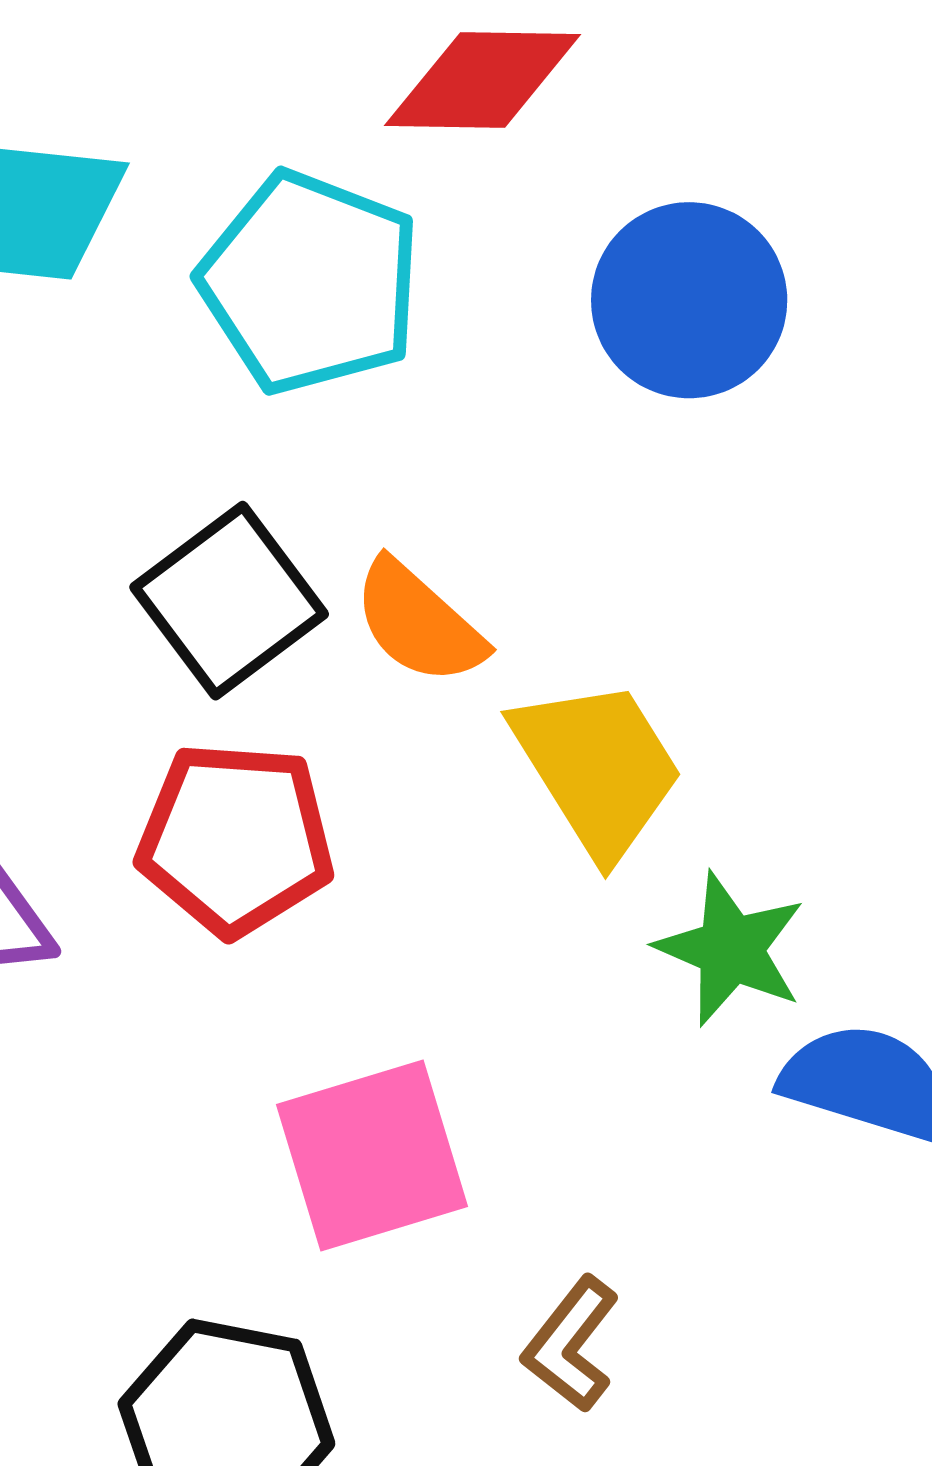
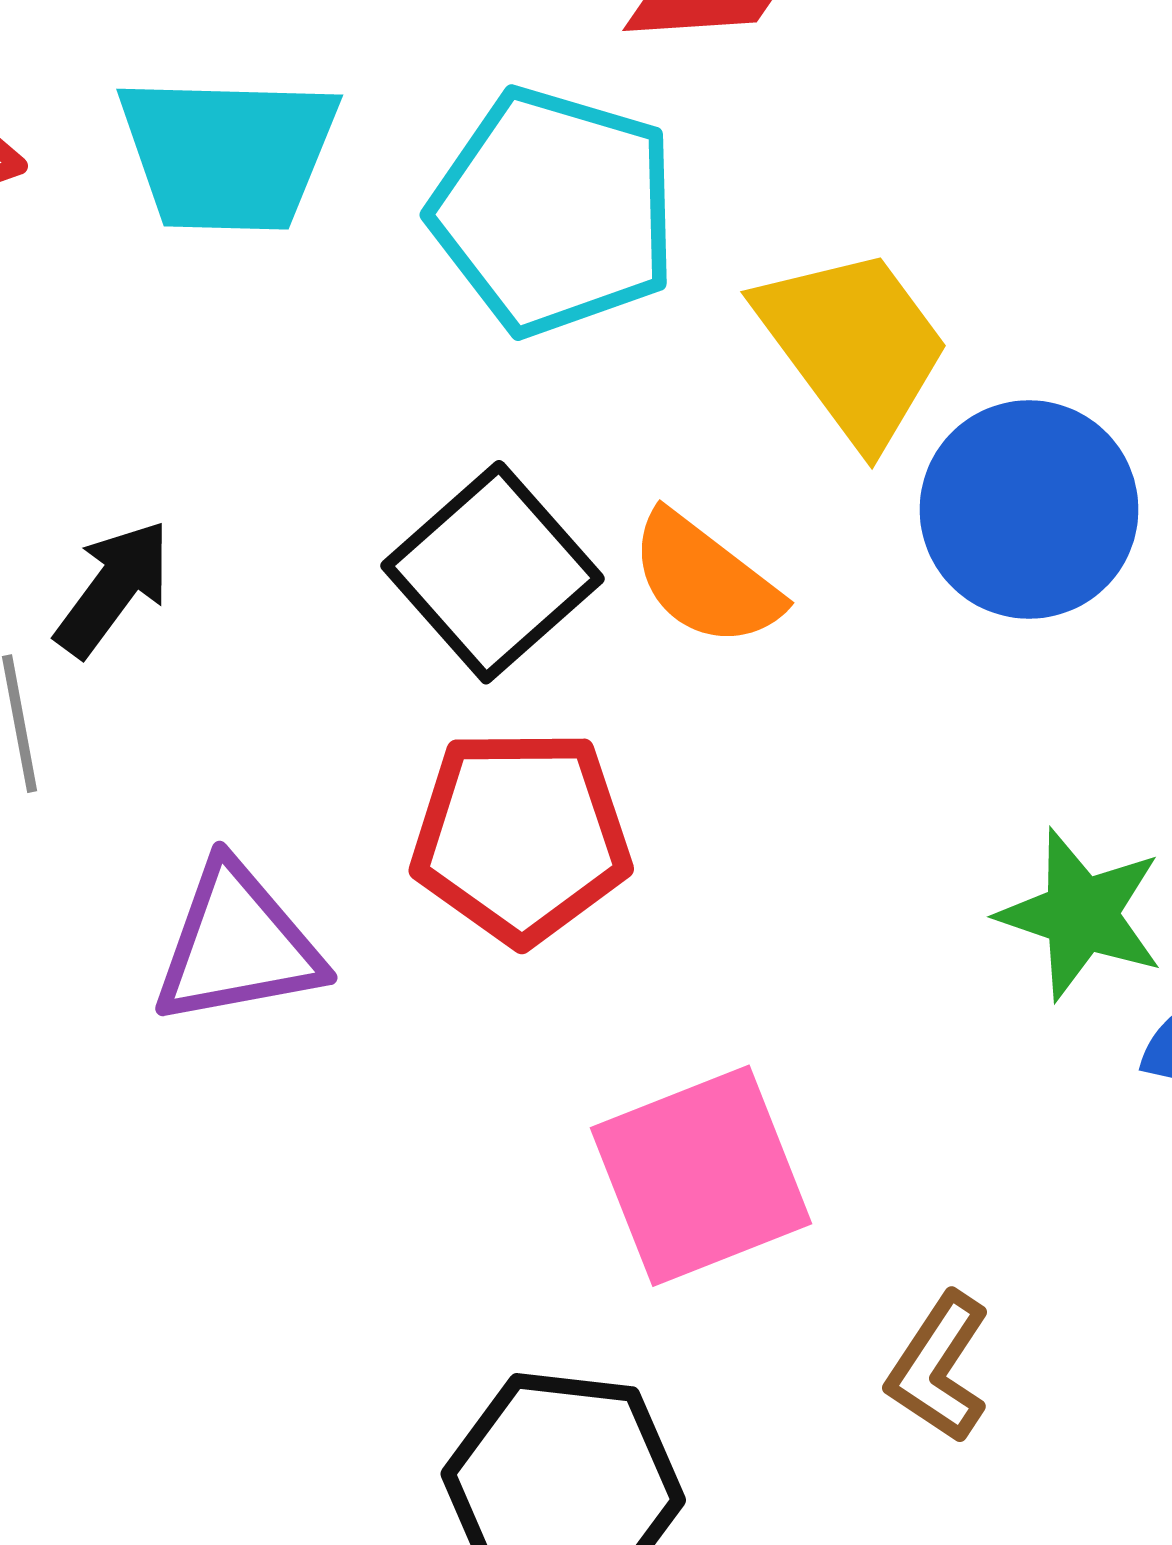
blue circle: (689, 300) -> (1029, 510), moved
yellow trapezoid: (598, 768) -> (854, 346), moved

